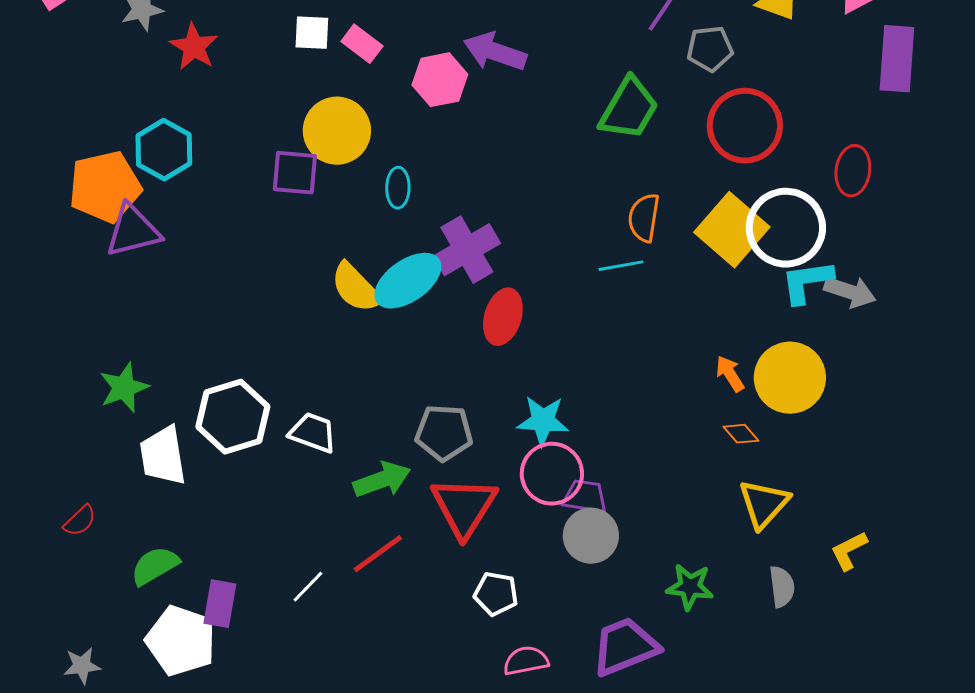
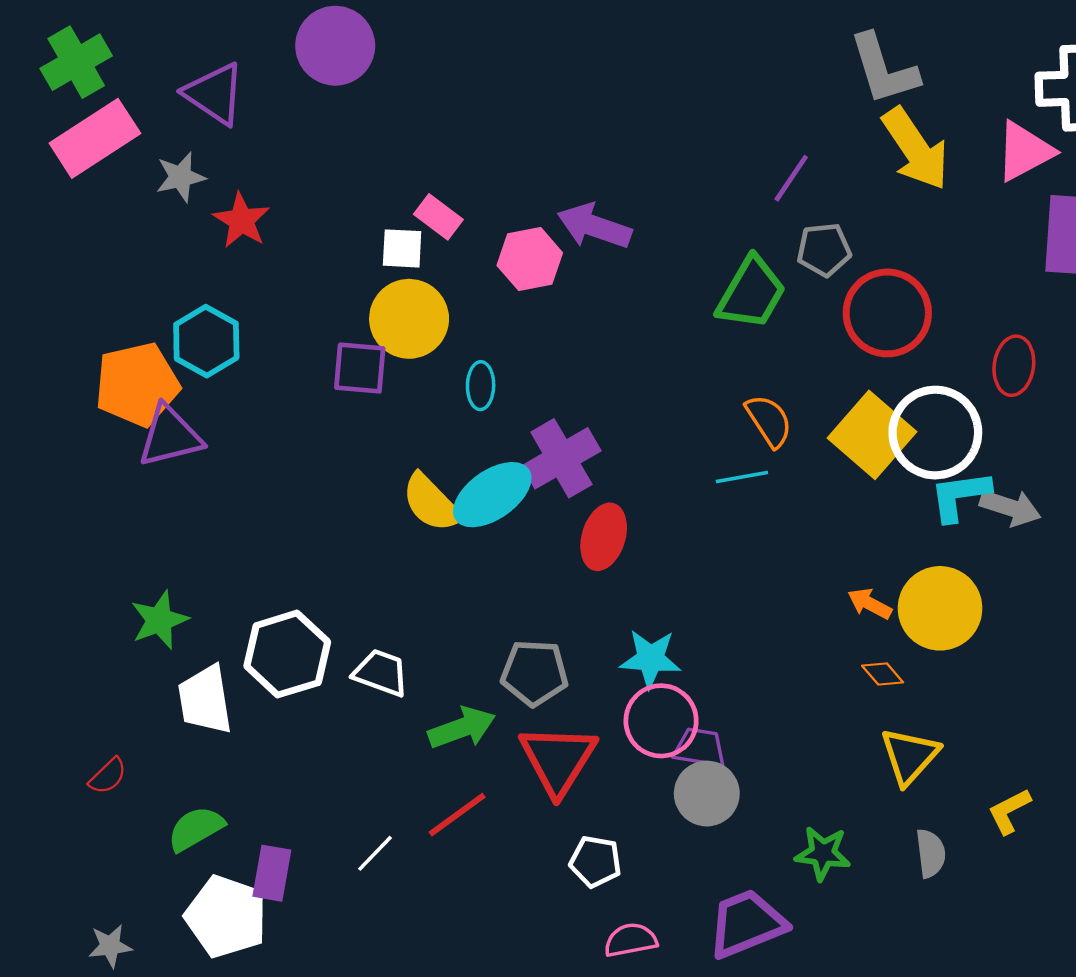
white square: (312, 33) -> (402, 248), moved
gray pentagon: (710, 49) -> (824, 250), moved
orange semicircle: (644, 218) -> (769, 421), turned 138
orange arrow: (730, 374) -> (870, 604), turned -30

